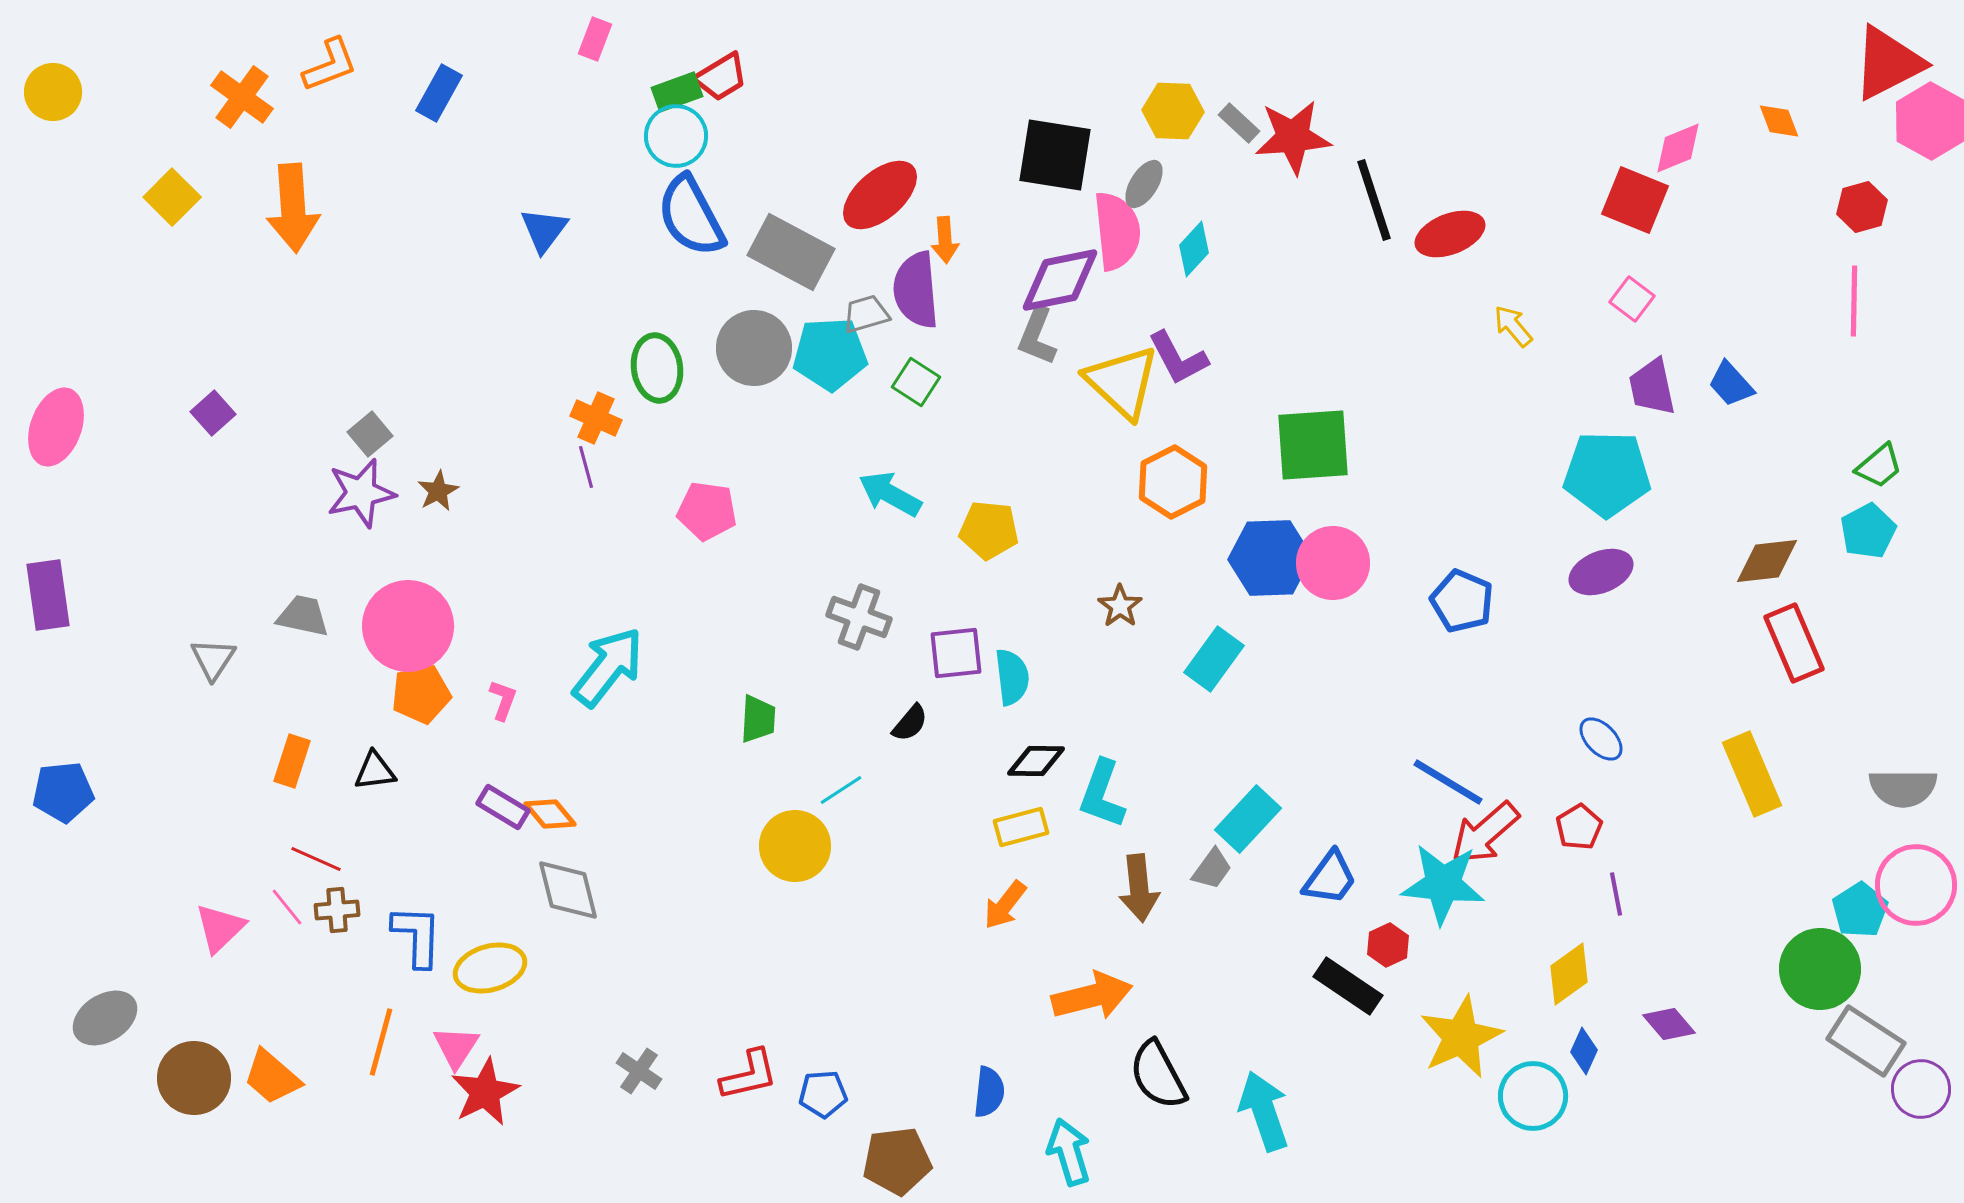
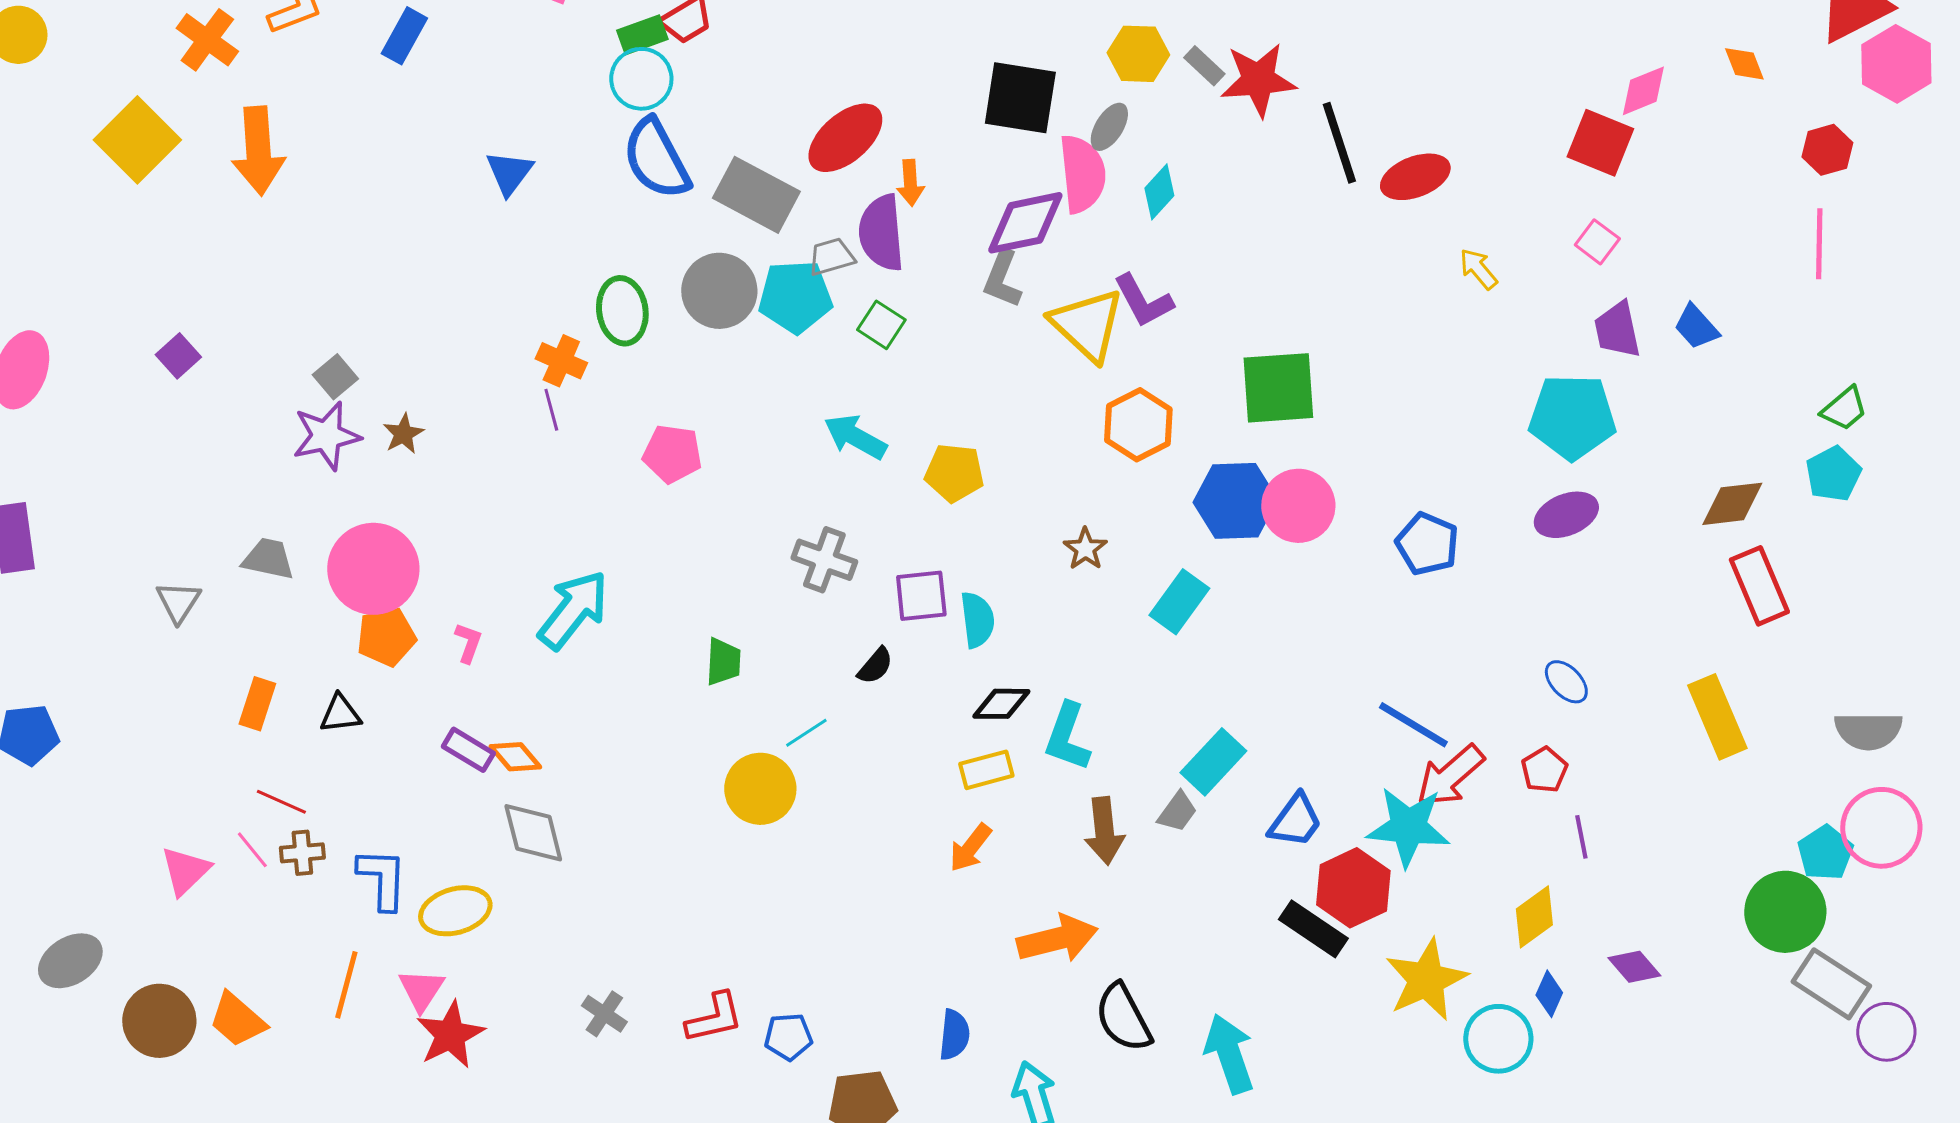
yellow square: (172, 197) -> (137, 140), size x1.5
red hexagon: (1388, 945) -> (1353, 888), size x1.8

